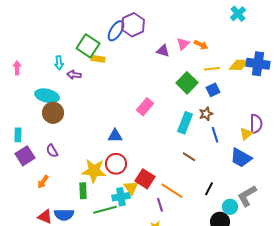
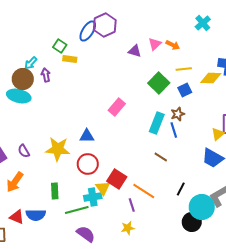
cyan cross: (238, 14) -> (203, 23), moved
green square: (88, 46) -> (60, 46), size x0.6
cyan arrow: (59, 63) -> (31, 63), turned 48
yellow diamond: (239, 65) -> (211, 78), moved
purple arrow: (74, 75) -> (46, 75), turned 72
brown circle: (53, 113) -> (23, 79), moved
blue line: (215, 135) -> (174, 130), moved
yellow star: (94, 171) -> (58, 149), moved
orange arrow: (43, 182) -> (15, 182), size x1.5
cyan circle: (230, 207) -> (202, 207), size x1.6

